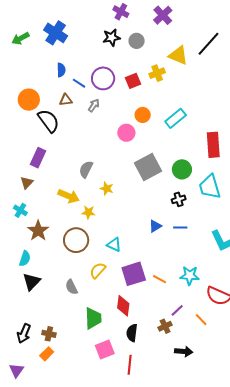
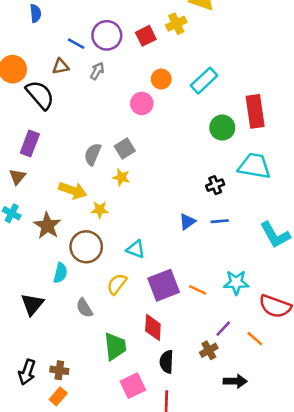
blue semicircle: (61, 70) -> (35, 13), moved
gray square: (148, 167) -> (125, 149), moved, size x0.6
green circle: (182, 169) -> (222, 128), moved
cyan trapezoid: (210, 187) -> (254, 166), turned 120
brown star: (38, 231) -> (47, 226), moved
cyan semicircle: (25, 259) -> (60, 273), moved

